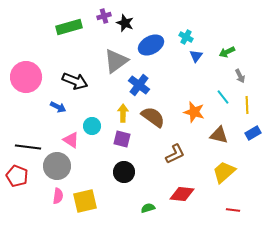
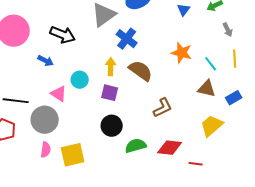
cyan line: (223, 97) -> (211, 64), moved
orange star: (194, 112) -> (182, 53), moved
blue rectangle: (253, 133) -> (234, 98), moved
green semicircle: (148, 208) -> (136, 146), moved, size x1.5
red line: (233, 210) -> (196, 164), moved

